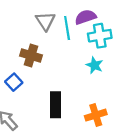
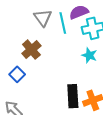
brown cross: (31, 56) -> (31, 50), turned 36
black rectangle: (55, 105) -> (73, 96), moved

